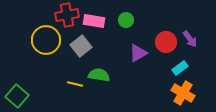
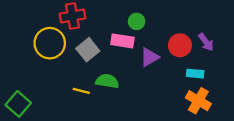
pink rectangle: (94, 21) -> (122, 41), moved
cyan rectangle: (180, 68) -> (195, 74), turned 42

